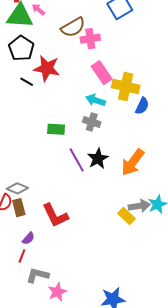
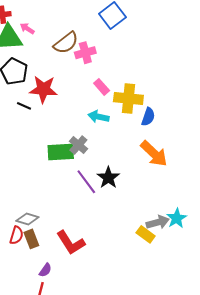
pink rectangle: (102, 73) -> (102, 87), size x0.7
gray cross: (92, 122) -> (78, 145), moved, turned 30
green rectangle: (56, 129) -> (61, 152), size x1.4
orange arrow: (133, 162) -> (154, 154), moved, turned -76

